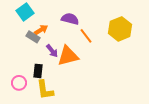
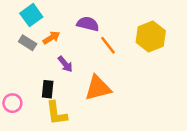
gray rectangle: (33, 37) -> (28, 43), moved
orange triangle: (68, 56) -> (98, 88), moved
pink circle: (19, 83) -> (12, 103), moved

